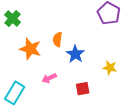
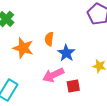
pink arrow: (49, 78) -> (53, 75), moved, size x1.5

